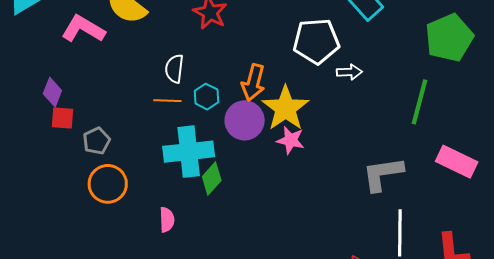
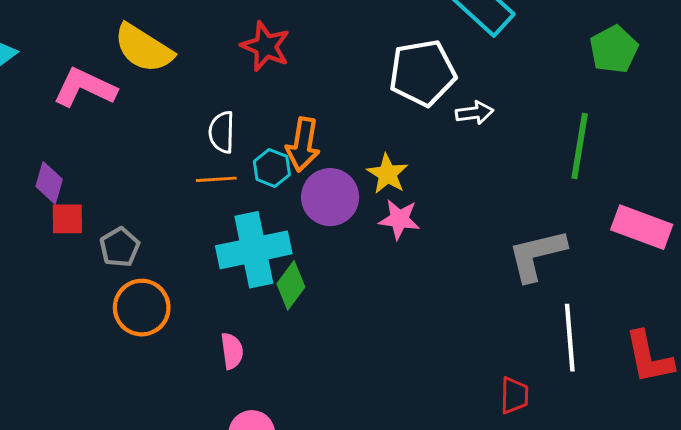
green pentagon: (449, 38) -> (614, 49), size x0.7
orange arrow: (253, 82) -> (303, 144), moved
yellow star: (285, 108) -> (387, 174), size x0.6

